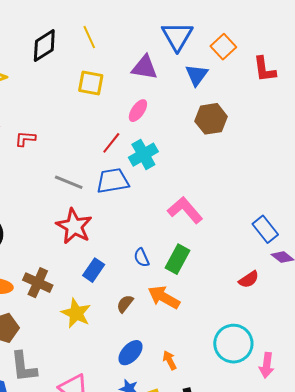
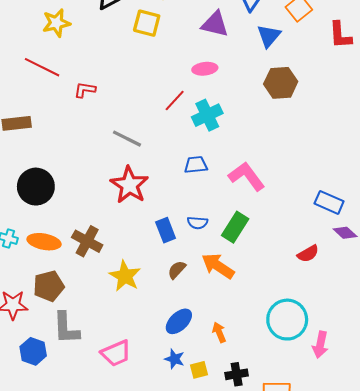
yellow square: (91, 83) -> (147, 23), moved
pink ellipse: (138, 111) -> (205, 69), turned 45
blue trapezoid: (113, 181) -> (196, 165), moved, size x0.7
blue rectangle: (265, 229) -> (329, 202), turned -32
blue semicircle: (142, 258) -> (198, 223), turned -66
blue rectangle: (94, 270) -> (166, 230), moved, turned -60

